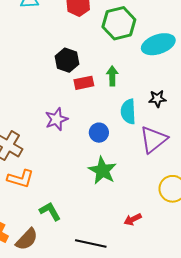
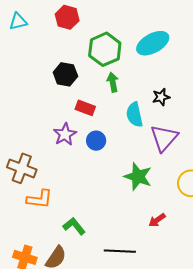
green hexagon: (119, 23) -> (105, 49), moved
red rectangle: (84, 83) -> (85, 108), moved, turned 42
blue circle: (99, 133) -> (96, 141), moved
green star: (102, 170) -> (138, 177), moved

